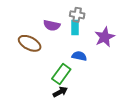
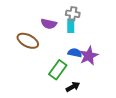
purple star: (105, 37) -> (89, 56), moved
black arrow: (60, 92) -> (73, 87), moved

